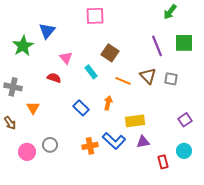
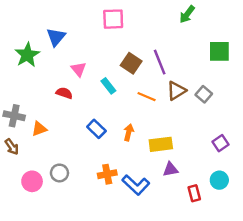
green arrow: (170, 12) -> (187, 14), moved
purple line: (157, 46) -> (160, 62), moved
brown triangle: (148, 76) -> (176, 91), turned 42
gray square: (171, 79) -> (204, 94), turned 32
gray cross: (13, 87) -> (14, 116), moved
orange arrow: (108, 103) -> (129, 132), moved
orange triangle: (33, 108) -> (39, 129), turned 40
blue L-shape: (114, 141) -> (136, 185), moved

